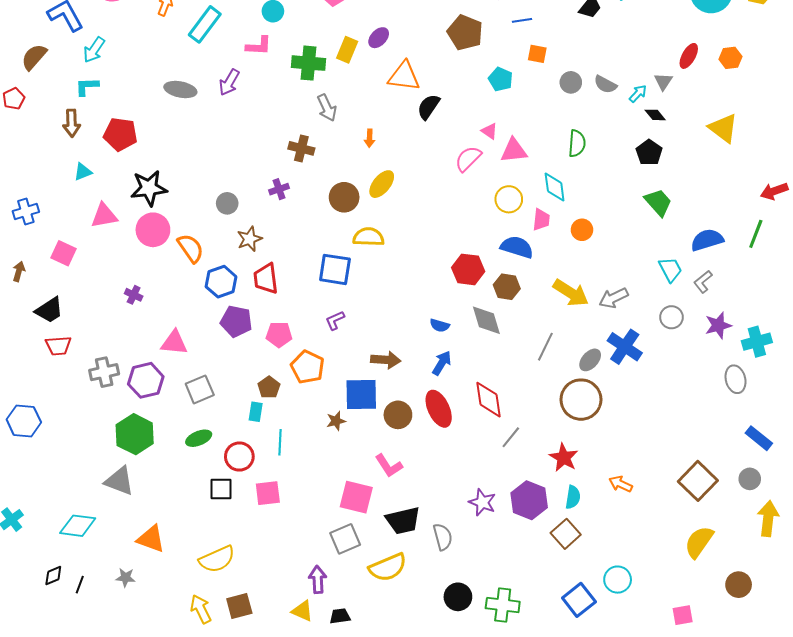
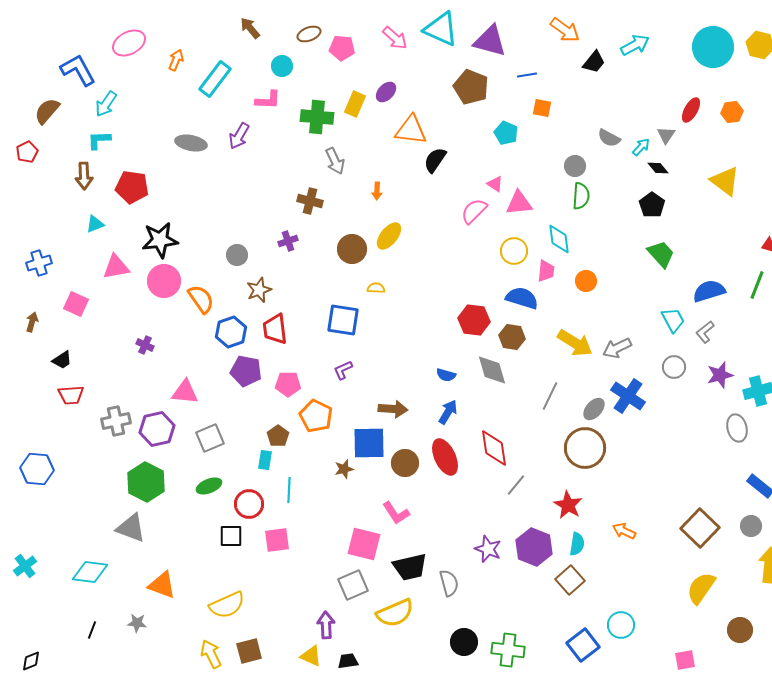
gray circle: (571, 82) -> (575, 166), moved
yellow semicircle: (368, 237) -> (376, 288), size x0.6
black trapezoid: (49, 310) -> (62, 360), size x0.7
black diamond: (53, 575) -> (31, 661), moved

